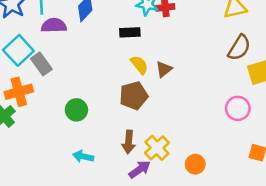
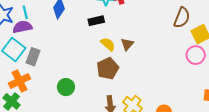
purple semicircle: (54, 25) -> (22, 27), moved
gray rectangle: (41, 64) -> (33, 57), turned 66
pink circle: (238, 108) -> (196, 55), moved

